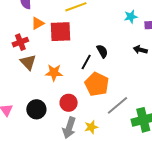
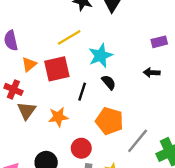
cyan star: (131, 17) -> (101, 56), moved, size x1.5
red cross: (20, 42) -> (13, 89), turned -35
brown triangle: (28, 62) -> (27, 111), turned 30
black line: (86, 62) -> (82, 92), moved

